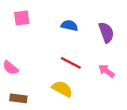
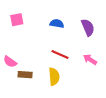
yellow semicircle: (62, 89) -> (54, 77), turned 60
brown rectangle: (18, 98) -> (25, 75), moved

